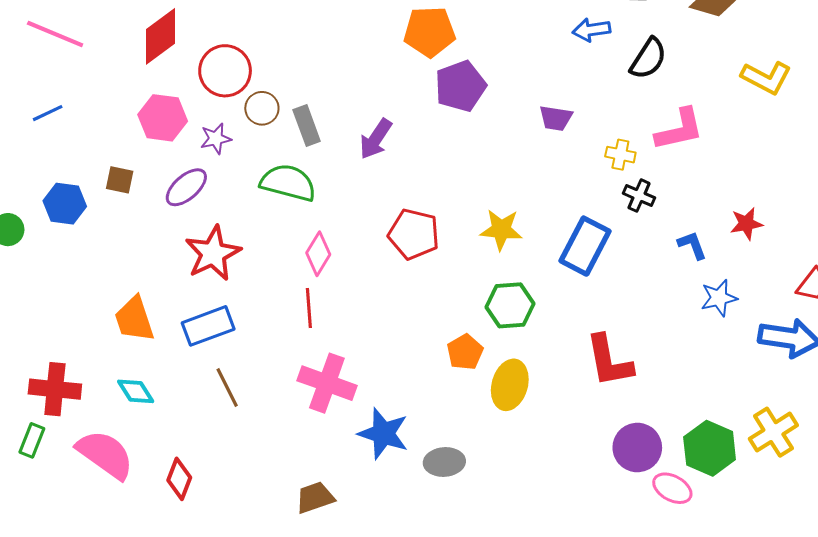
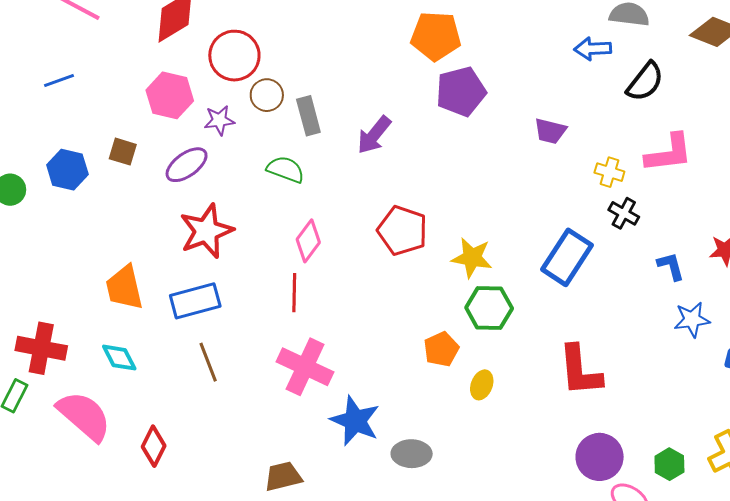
green semicircle: (288, 183) -> (285, 169), size x0.7
yellow star: (501, 230) -> (472, 258), moved
yellow ellipse: (510, 385) -> (482, 385), size x0.6
green hexagon: (710, 448) -> (669, 464), size x0.6

